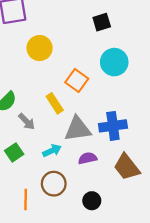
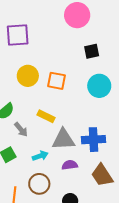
yellow circle: (40, 48) -> (28, 76), moved
orange square: (77, 80) -> (56, 81), moved, turned -30
yellow rectangle: (55, 103) -> (46, 116), turned -36

